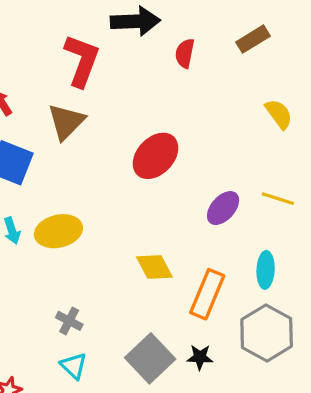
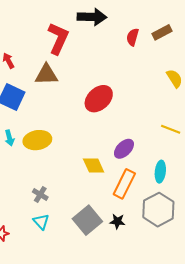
red semicircle: (185, 53) -> (133, 37), moved
brown triangle: (66, 122) -> (46, 75), turned 40
purple ellipse: (223, 208) -> (124, 149), moved

